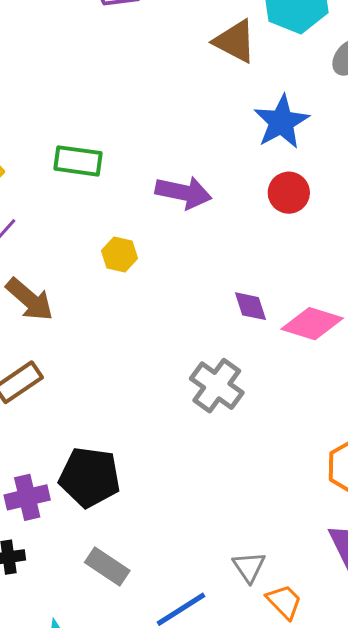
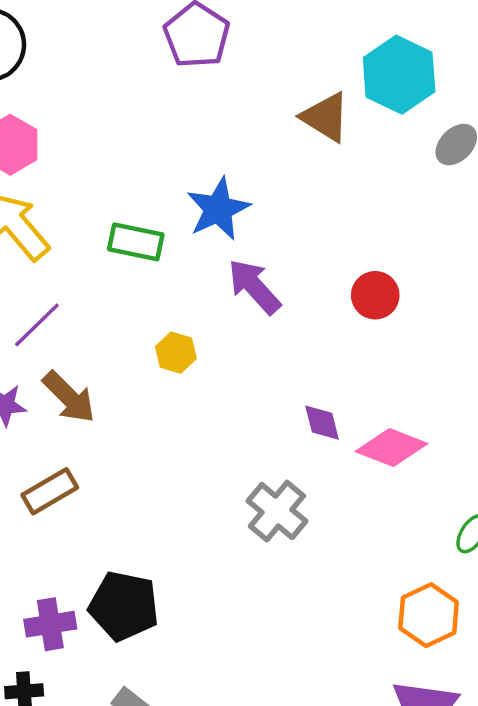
blue star: (281, 122) -> (218, 209), moved
purple arrow: (183, 192) -> (254, 287), turned -148

